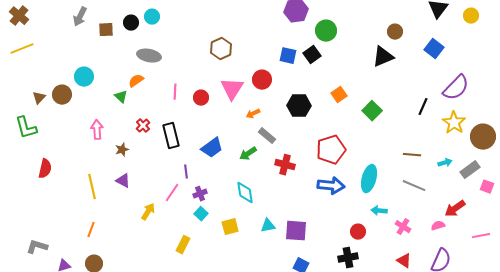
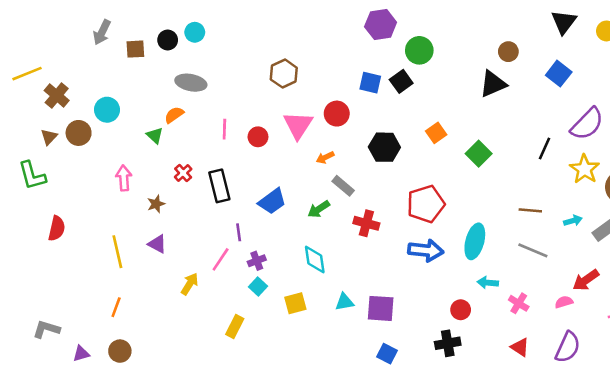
brown cross: (19, 16) -> (57, 96), moved

